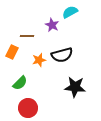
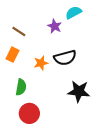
brown line: (27, 36) -> (19, 31), moved, turned 32
green semicircle: (20, 83) -> (21, 87), turned -35

